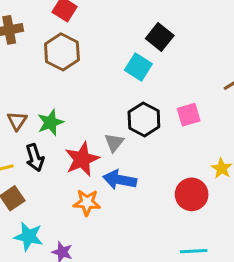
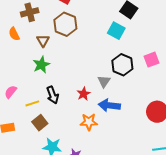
brown triangle: (17, 121) -> (43, 41), moved
green star: (50, 123) -> (41, 65), moved
red star: (82, 159) -> (84, 94), size x0.6

